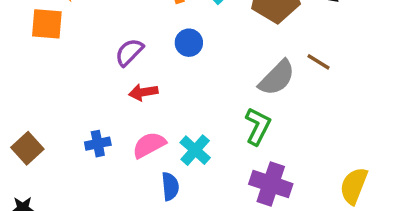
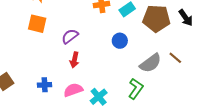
orange square: (47, 24) -> (37, 24), moved
blue circle: (189, 43) -> (120, 41), moved
red arrow: (143, 92) -> (74, 60), turned -77

